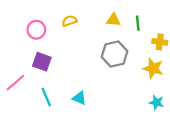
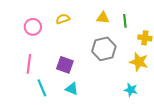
purple square: (42, 62) -> (65, 65), moved
pink line: (15, 83) -> (29, 64), moved, turned -42
cyan star: (156, 102) -> (131, 90), moved

